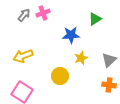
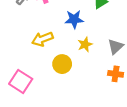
yellow arrow: (23, 56) -> (42, 39), moved

